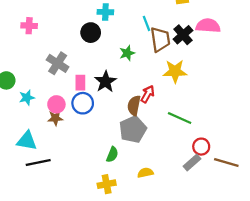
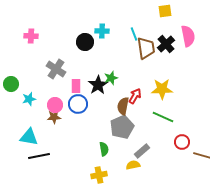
cyan cross: (105, 12) -> (102, 31), moved
pink semicircle: (208, 26) -> (188, 36), turned 75
green star: (127, 53) -> (111, 78), moved
yellow star: (175, 71) -> (162, 89), moved
green semicircle: (112, 155) -> (104, 149), turned -32
gray rectangle: (192, 162) -> (142, 151), moved

